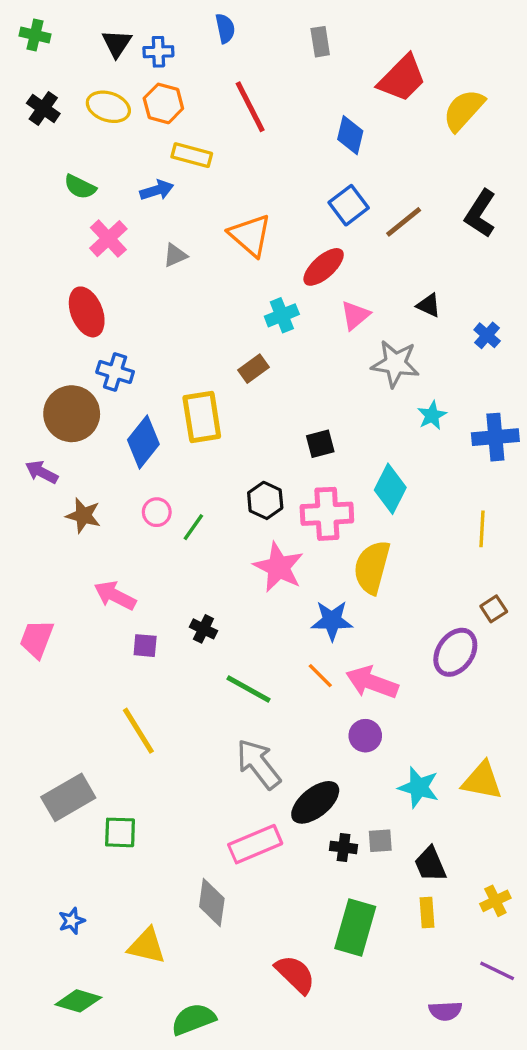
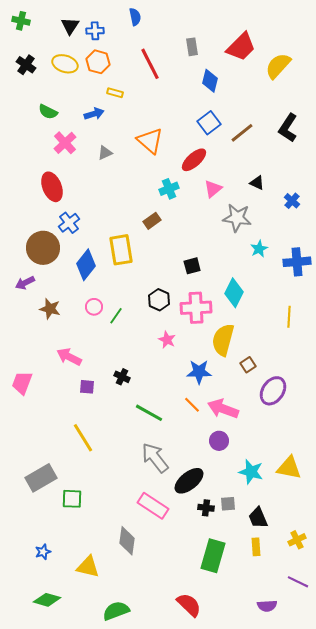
gray rectangle: (320, 42) -> (192, 47), moved
yellow rectangle: (192, 155) -> (115, 93), size x0.7
blue cross: (115, 372) -> (69, 223), turned 35
purple arrow: (42, 472) -> (25, 283), turned -54
pink star: (279, 567) -> (167, 340), size x0.6
brown square: (494, 609) -> (248, 365), moved
pink rectangle: (255, 844) -> (153, 506), turned 56
red semicircle: (295, 974) -> (189, 605), moved

